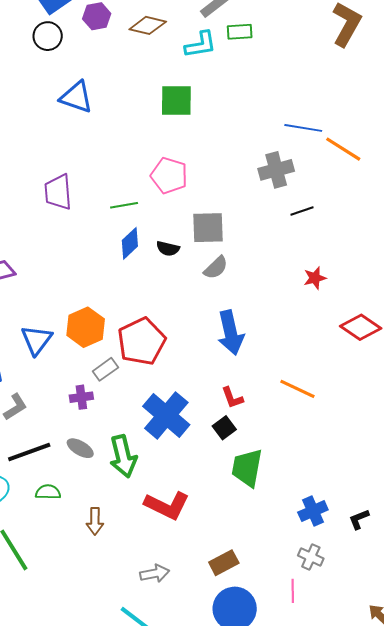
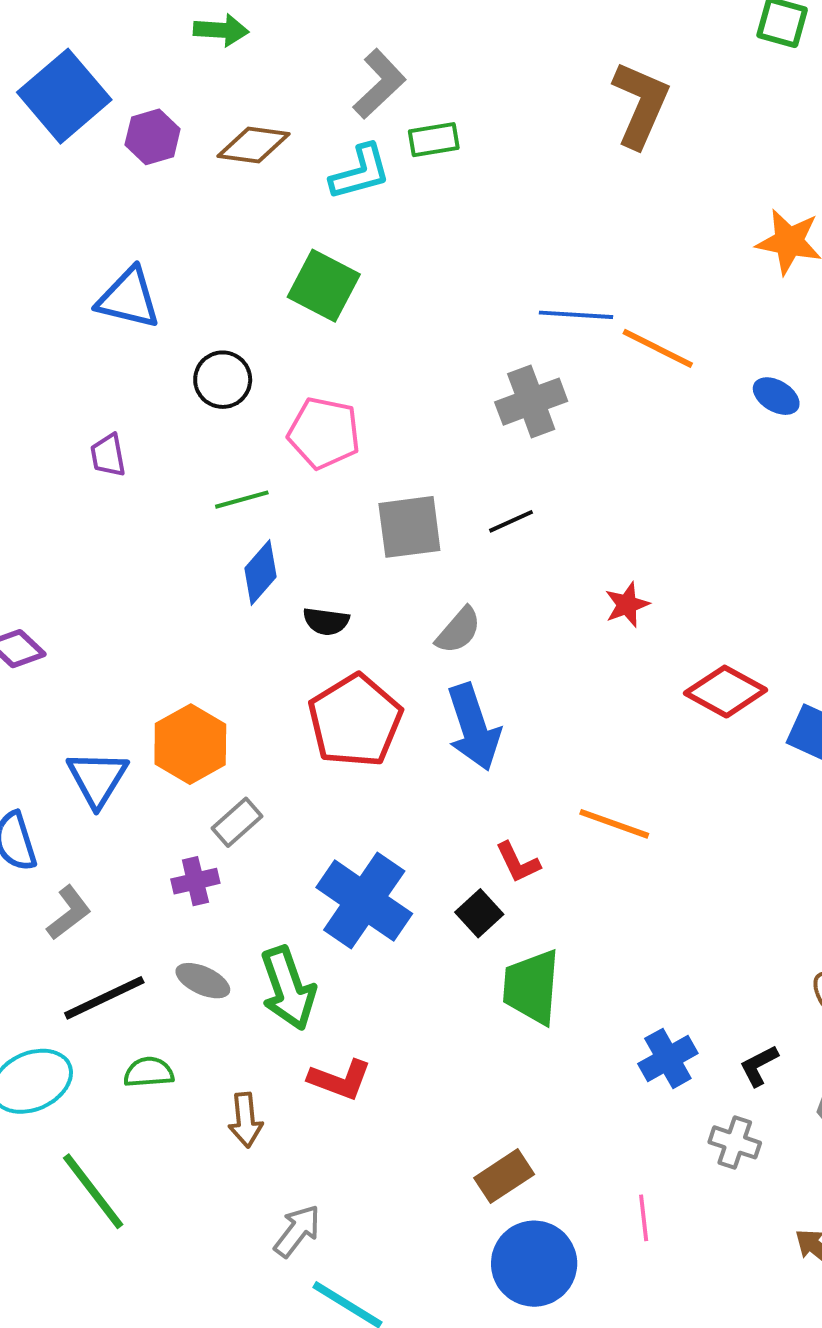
black circle: (48, 36) -> (223, 380), moved
green square: (176, 101) -> (324, 286), turned 33
purple trapezoid: (58, 192) -> (108, 455), moved, size x0.6
black line: (302, 211) -> (511, 521), moved
black semicircle: (168, 248) -> (326, 621), moved
gray semicircle: (216, 268) -> (458, 630), moved
red pentagon: (142, 341) -> (355, 721), moved
red L-shape: (232, 398) -> (518, 862), moved
red L-shape: (167, 505) -> (340, 1080), moved, size x0.7
gray cross: (311, 557) -> (735, 1142), moved
gray arrow: (155, 573) -> (297, 1231), moved, turned -36

